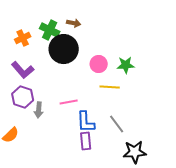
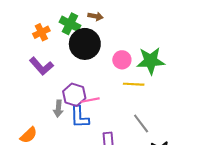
green star: (126, 65) -> (151, 61), size x1.5
purple hexagon: (23, 97) -> (74, 95), moved
blue L-shape: (86, 122) -> (80, 117), moved

